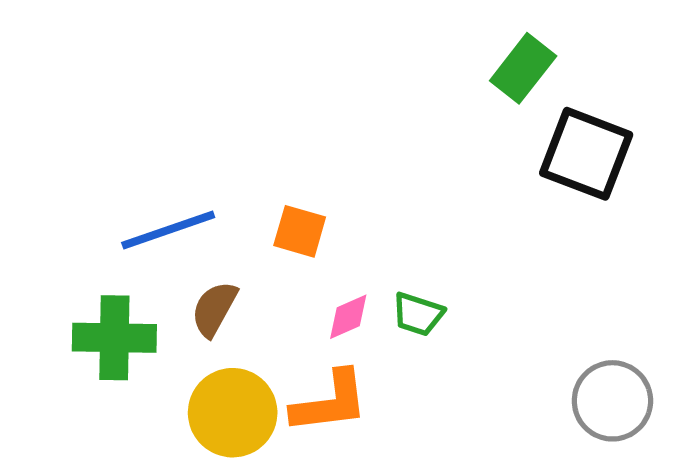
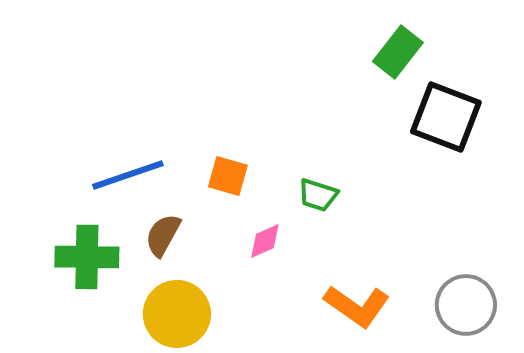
green trapezoid: (418, 314) -> (318, 195), moved
orange L-shape: (330, 402) -> (357, 306), moved, turned 42

